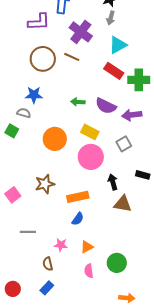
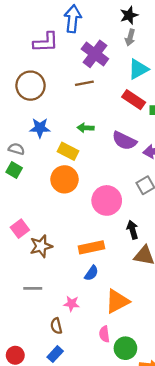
brown line: (72, 57) -> (84, 83), turned -35
brown circle: (43, 59) -> (30, 86), moved
green arrow: (78, 102) -> (86, 128), moved
gray semicircle: (24, 113) -> (16, 149), moved
yellow rectangle: (90, 132) -> (68, 151), moved
brown star: (45, 184) -> (41, 246), moved
pink square: (13, 195) -> (20, 229), moved
orange triangle: (87, 247) -> (117, 301), moved, size x1.6
green circle: (117, 263) -> (125, 348), moved

